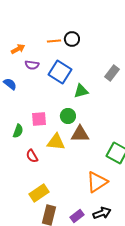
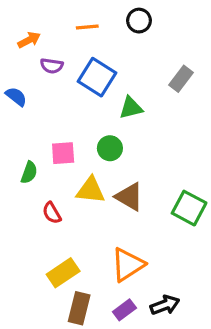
black circle: (72, 39) -> (139, 21), moved
brown triangle: (80, 134) -> (129, 197), moved, turned 30
orange triangle: (97, 182) -> (128, 265), moved

